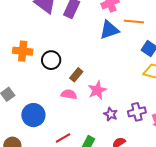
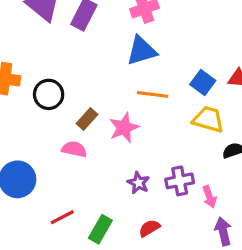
orange line: (134, 21) -> (153, 94), moved
pink star: (97, 90) -> (124, 128), moved

